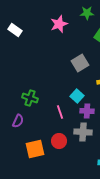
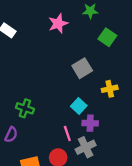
pink line: (60, 112) -> (67, 133), moved
gray cross: (83, 132) -> (86, 147), turned -30

